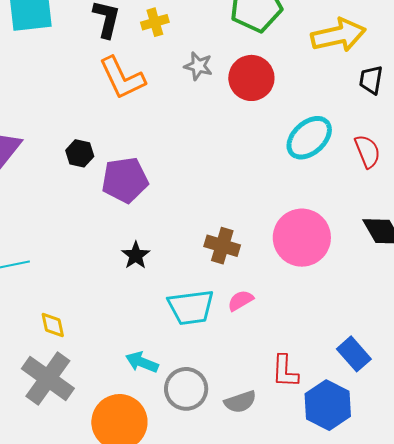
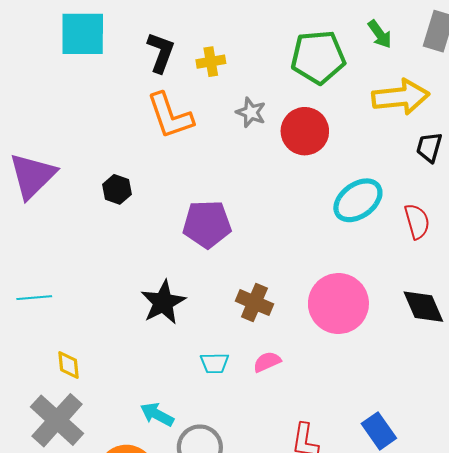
purple pentagon: (125, 180) -> (207, 224), moved
black star: (136, 255) -> (163, 302), size x1.5
cyan trapezoid: (191, 307) -> (214, 363), size x0.6

